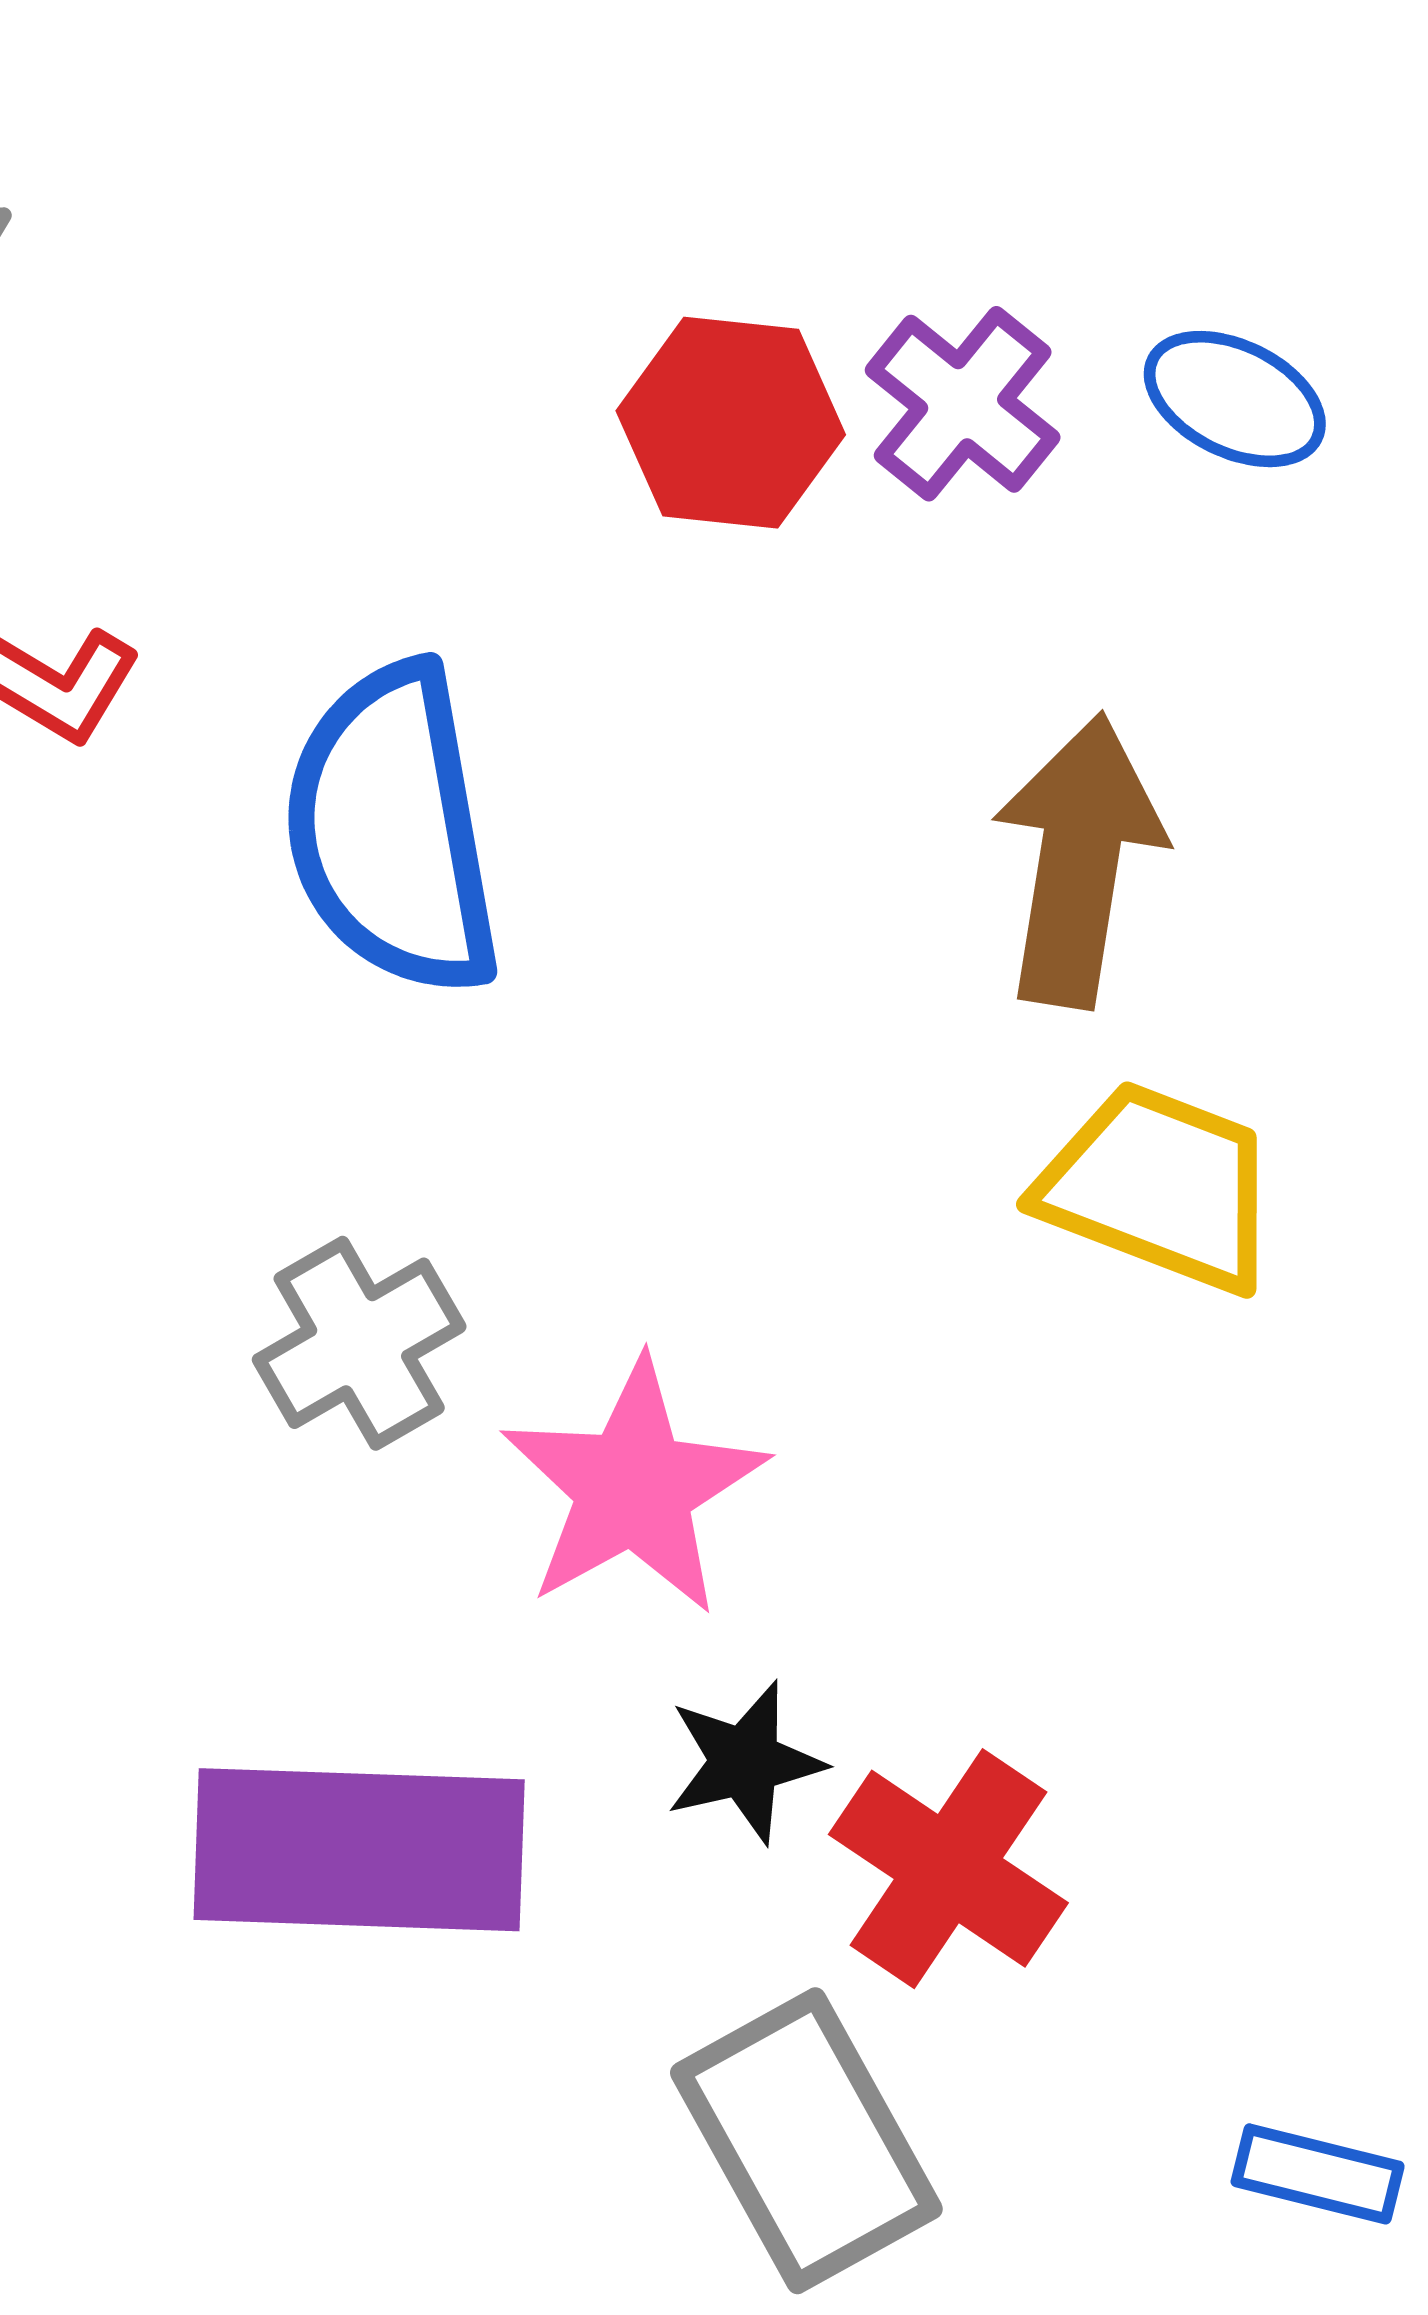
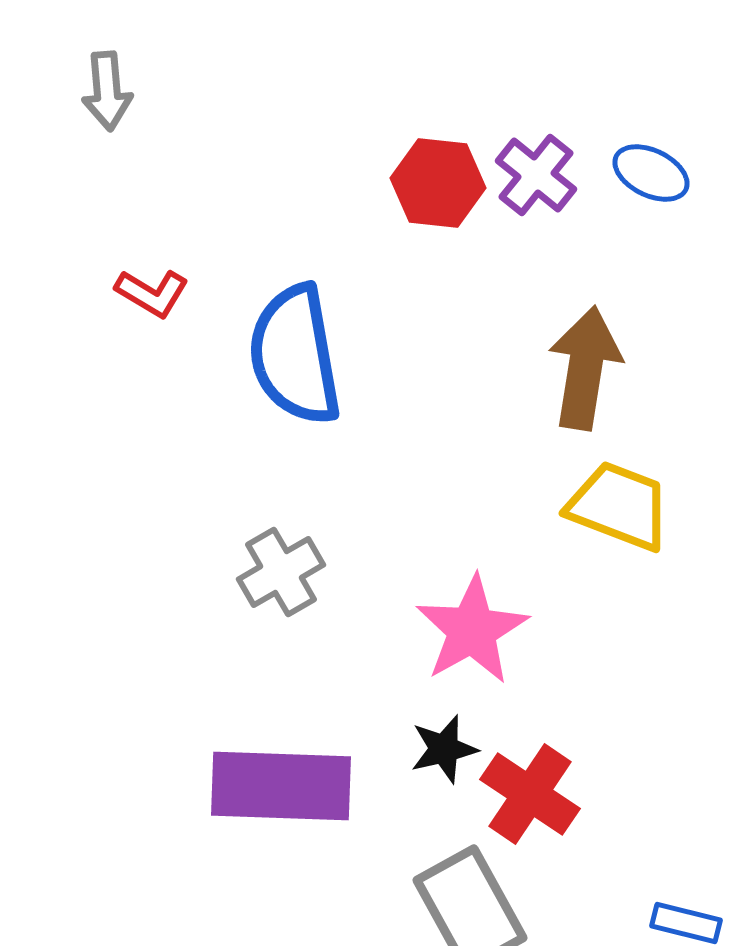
pink star: (634, 1488) -> (472, 630), moved

